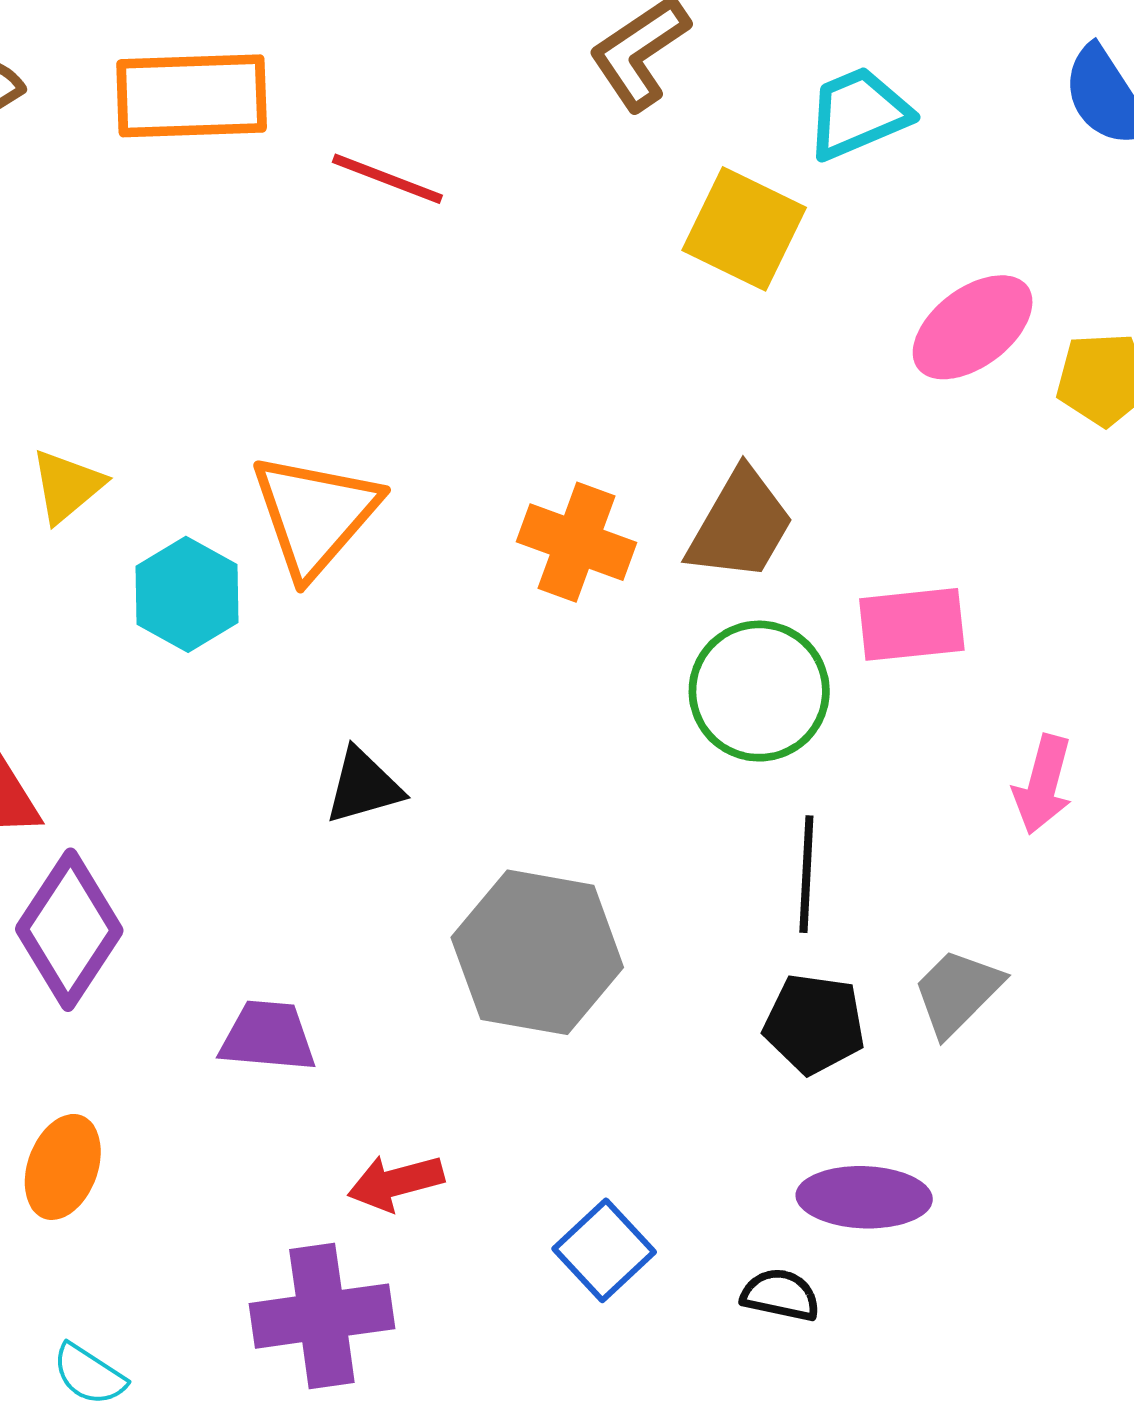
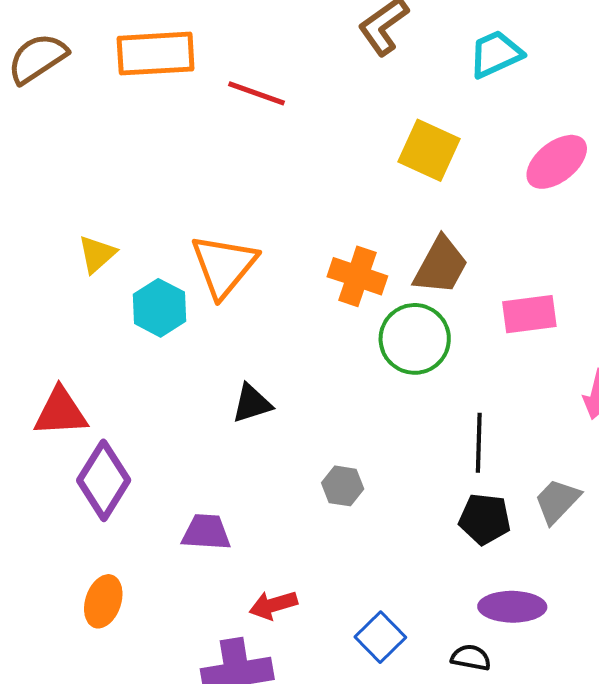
yellow square: (744, 229) -> (429, 150), moved
green circle: (759, 691) -> (415, 339), moved
gray hexagon: (537, 952) -> (343, 486), size x0.5

